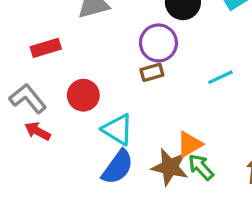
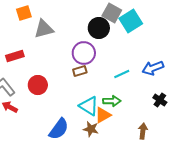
cyan triangle: (118, 130) -> (89, 106), moved
brown star: (170, 167) -> (91, 129), size x0.7
green arrow: (201, 167) -> (112, 101), moved, turned 132

